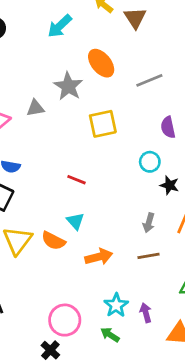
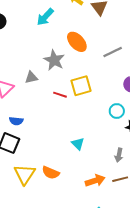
red line: (77, 180) -> (60, 95), moved
cyan triangle: (75, 221) -> (78, 144), moved
orange arrow: (99, 257) -> (95, 181), moved

